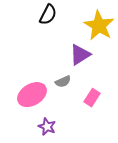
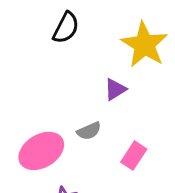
purple triangle: (80, 55) -> (115, 89), size x0.7

